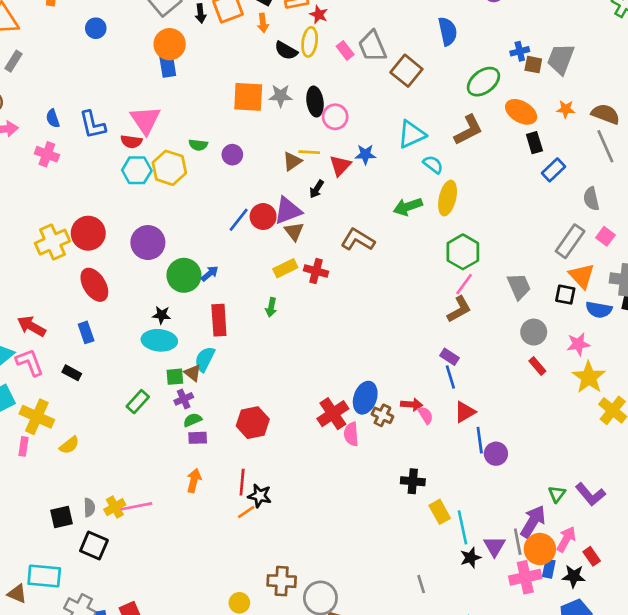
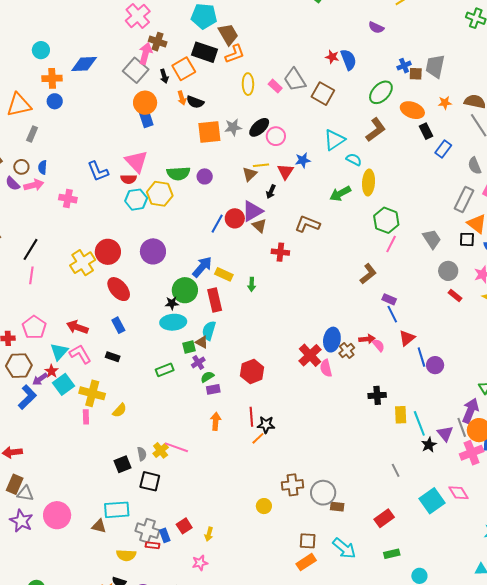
red star: (319, 15) -> (332, 57), moved
orange arrow: (263, 23) -> (182, 98), moved
blue circle: (96, 28) -> (55, 101), moved
black semicircle: (286, 51) -> (195, 102), moved
black ellipse: (315, 102) -> (259, 127), turned 65
blue semicircle: (53, 118) -> (43, 167), moved, turned 32
green semicircle: (198, 145) -> (178, 173), size x1.6
yellow rectangle: (285, 268) -> (224, 274), moved, turned 60
blue arrow: (210, 274) -> (202, 267), size x1.6
green circle: (184, 275) -> (185, 290), moved
brown L-shape: (459, 309) -> (368, 274), moved
green rectangle: (138, 402) -> (165, 370), turned 36
brown cross: (382, 415) -> (347, 351), turned 35
pink line: (136, 506) -> (176, 447), turned 40
yellow rectangle: (440, 512) -> (401, 415), turned 36

